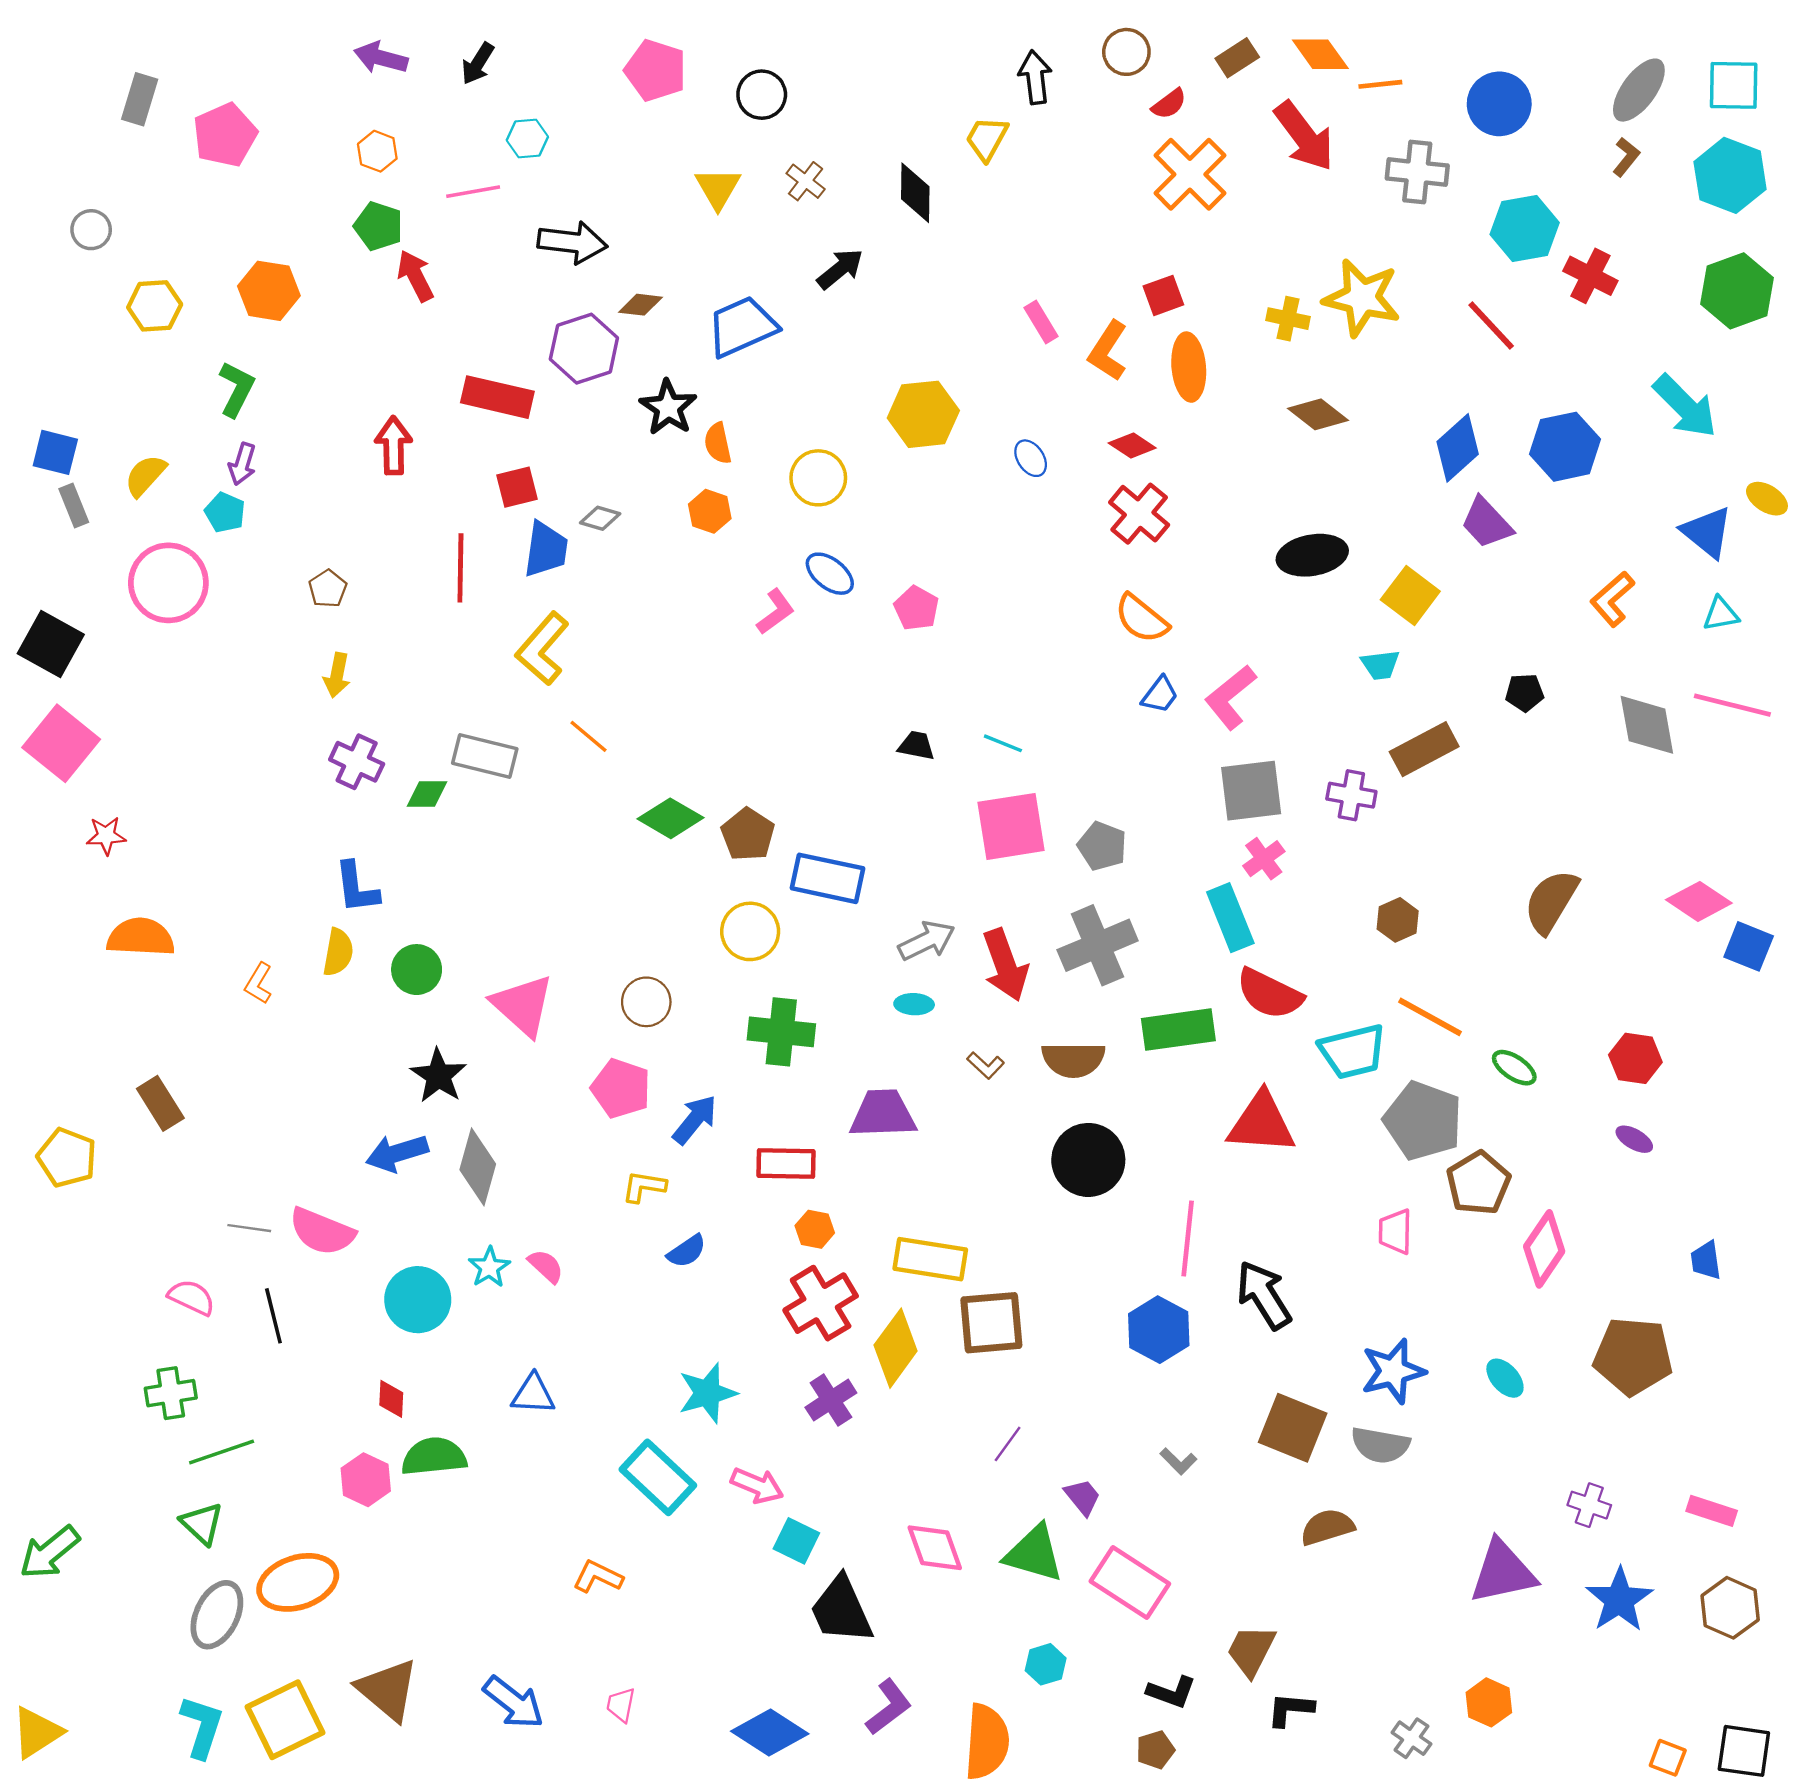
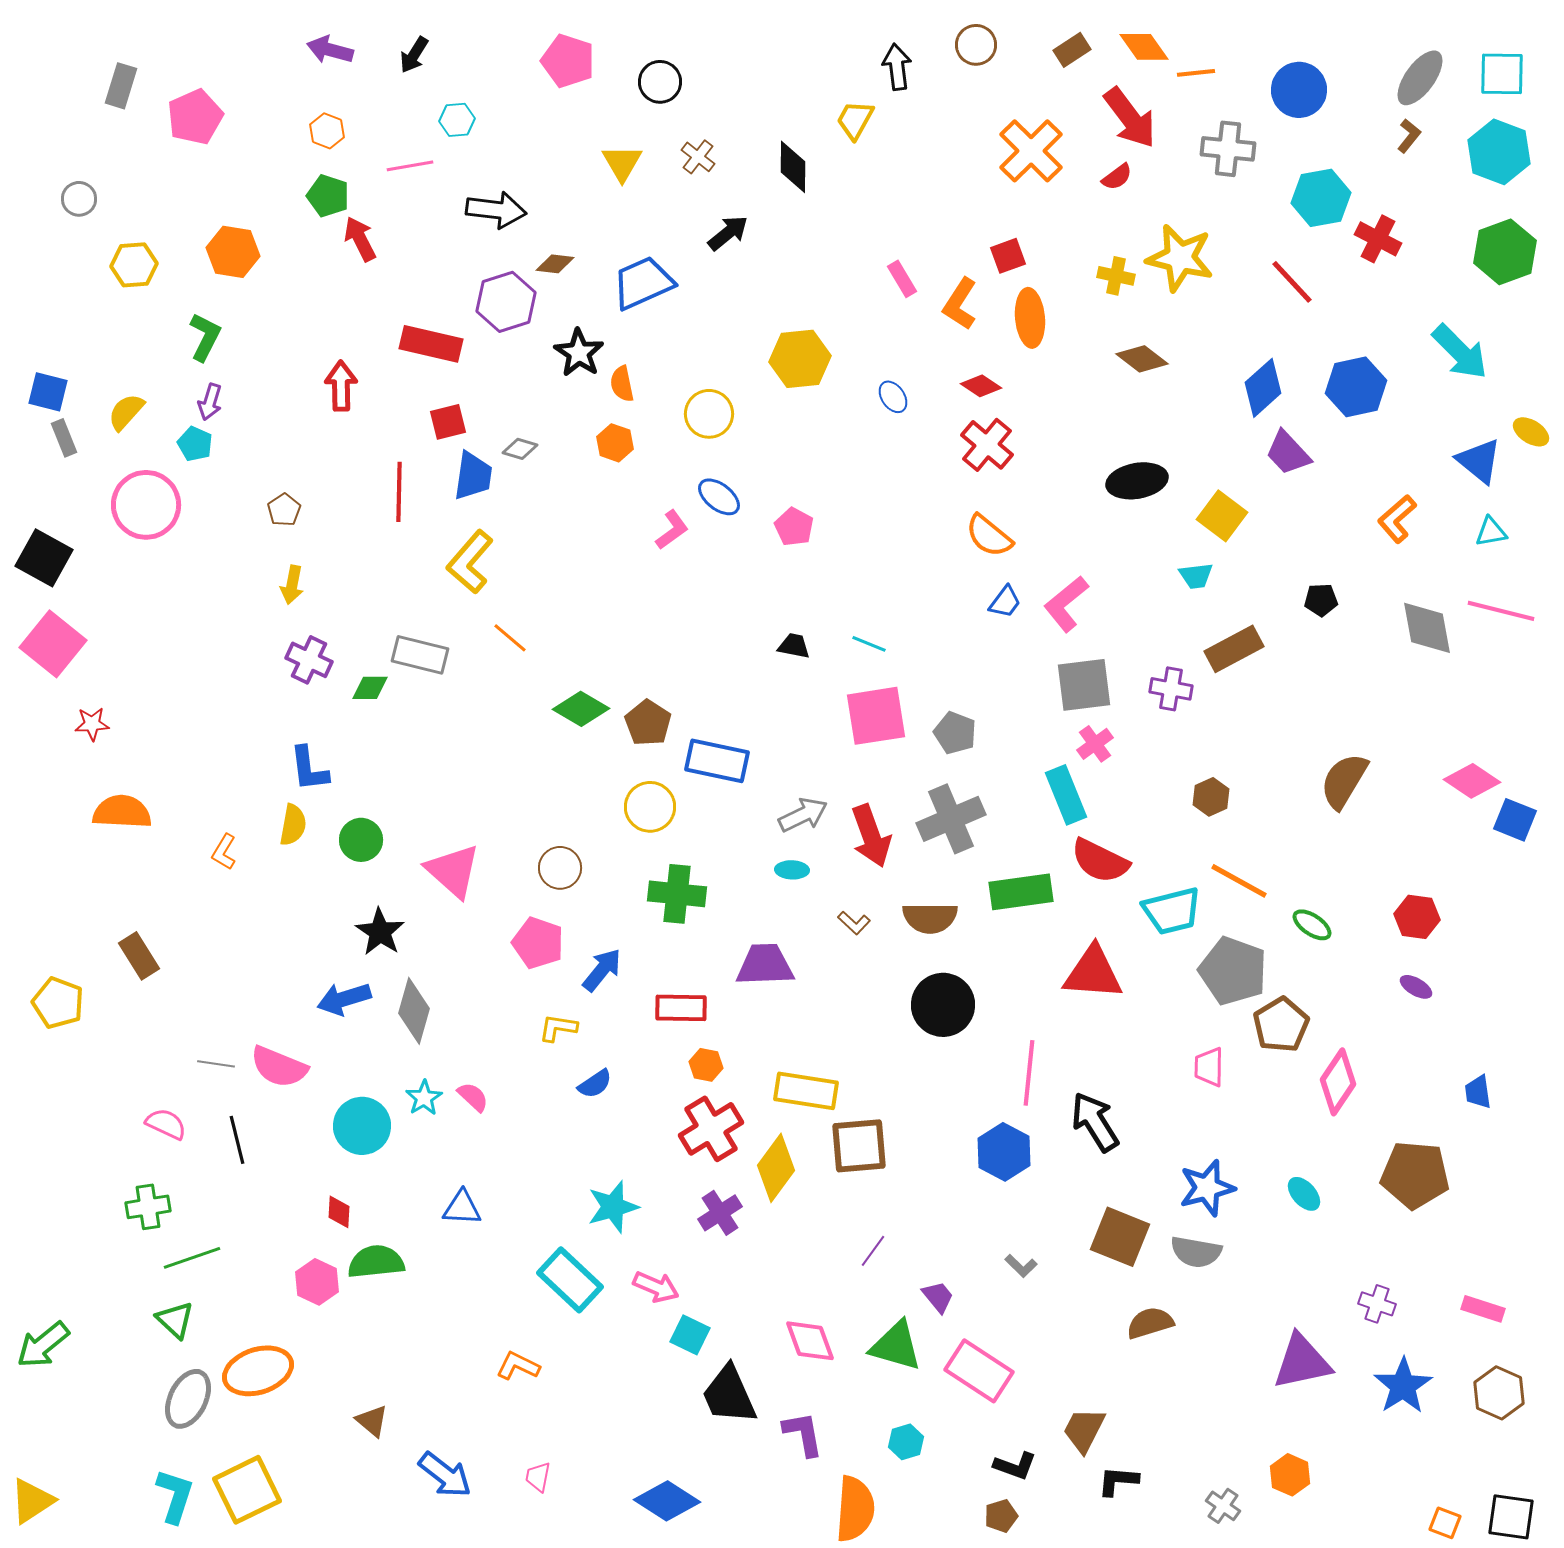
red semicircle: (1169, 104) -> (1117, 177), moved
brown triangle: (388, 1690) -> (372, 1421), moved, size x0.6
purple L-shape: (889, 1707) -> (803, 1434), moved, turned -63

